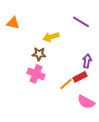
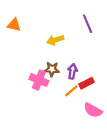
purple line: (81, 22) -> (88, 24), turned 36
brown star: (39, 54) -> (52, 69), moved
purple arrow: (87, 61) -> (72, 71), moved

